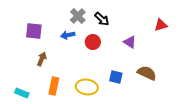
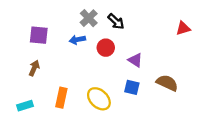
purple triangle: (130, 42) -> (135, 60), moved
brown arrow: (42, 59) -> (34, 68), moved
yellow ellipse: (87, 87) -> (99, 99), turned 35
cyan rectangle: (22, 93) -> (25, 106), turned -40

